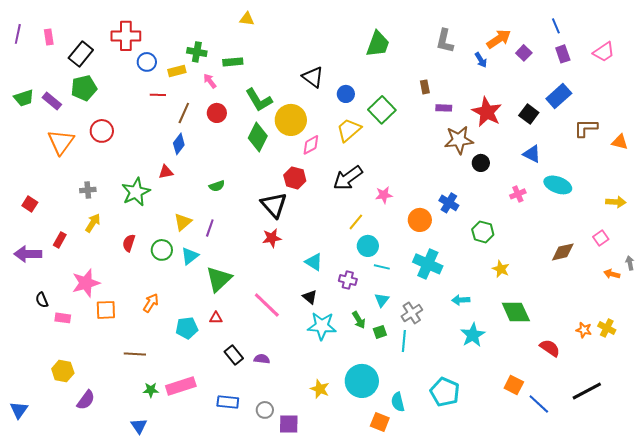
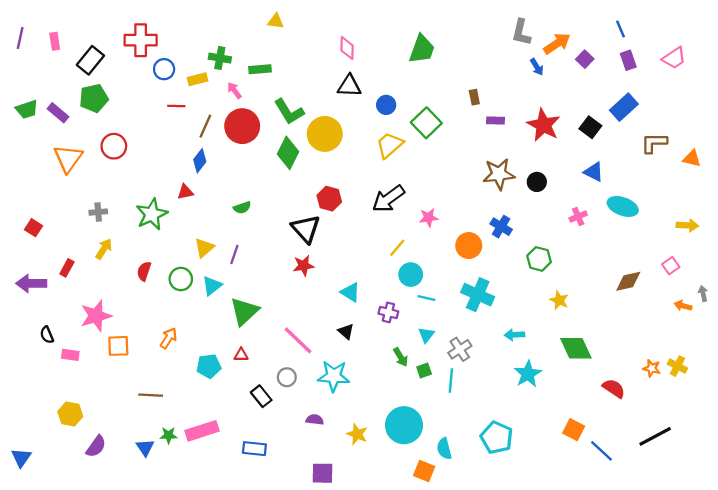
gray L-shape: (445, 41) -> (521, 32), moved
black triangle: (313, 77) -> (349, 86), turned -35
red circle: (217, 113) -> (242, 126), size x1.6
brown star: (459, 140) -> (499, 174), moved
pink diamond: (311, 145) -> (347, 48), moved, turned -60
cyan star: (322, 326) -> (334, 376), moved
purple semicircle: (262, 359) -> (315, 420), moved
gray circle: (265, 410) -> (287, 377), moved
blue triangle: (139, 426) -> (145, 448), moved

